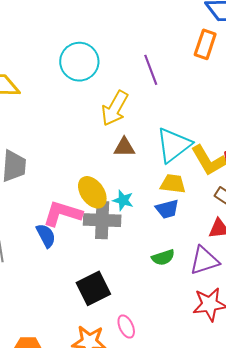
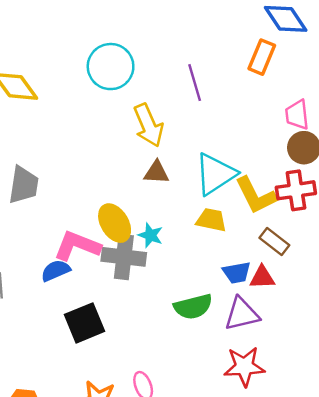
yellow arrow: (115, 108) -> (148, 125), turned -57
blue trapezoid: (167, 209) -> (237, 273), moved
blue semicircle: (46, 236) -> (56, 271), turned -90
green semicircle: (163, 257) -> (193, 307), size x1.4
black square: (93, 288) -> (84, 323), moved

